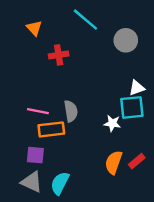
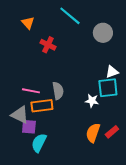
red cross: (59, 55) -> (48, 45), turned 35
gray triangle: (32, 182) -> (20, 115), moved
cyan semicircle: (60, 183) -> (39, 143), moved

